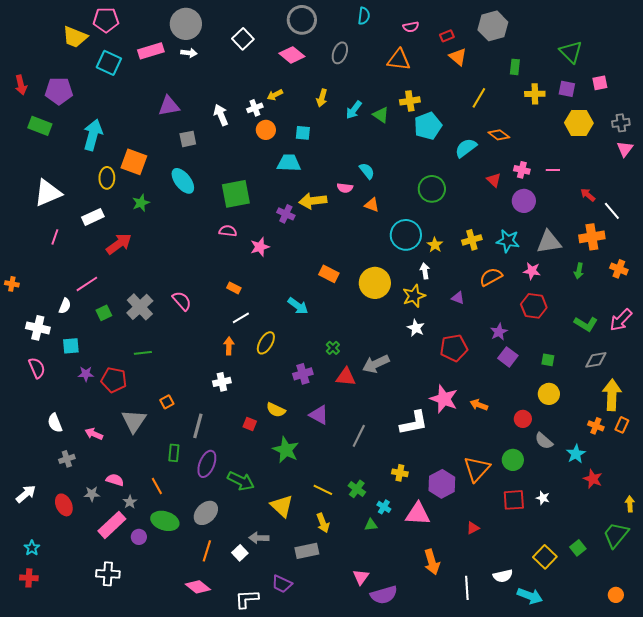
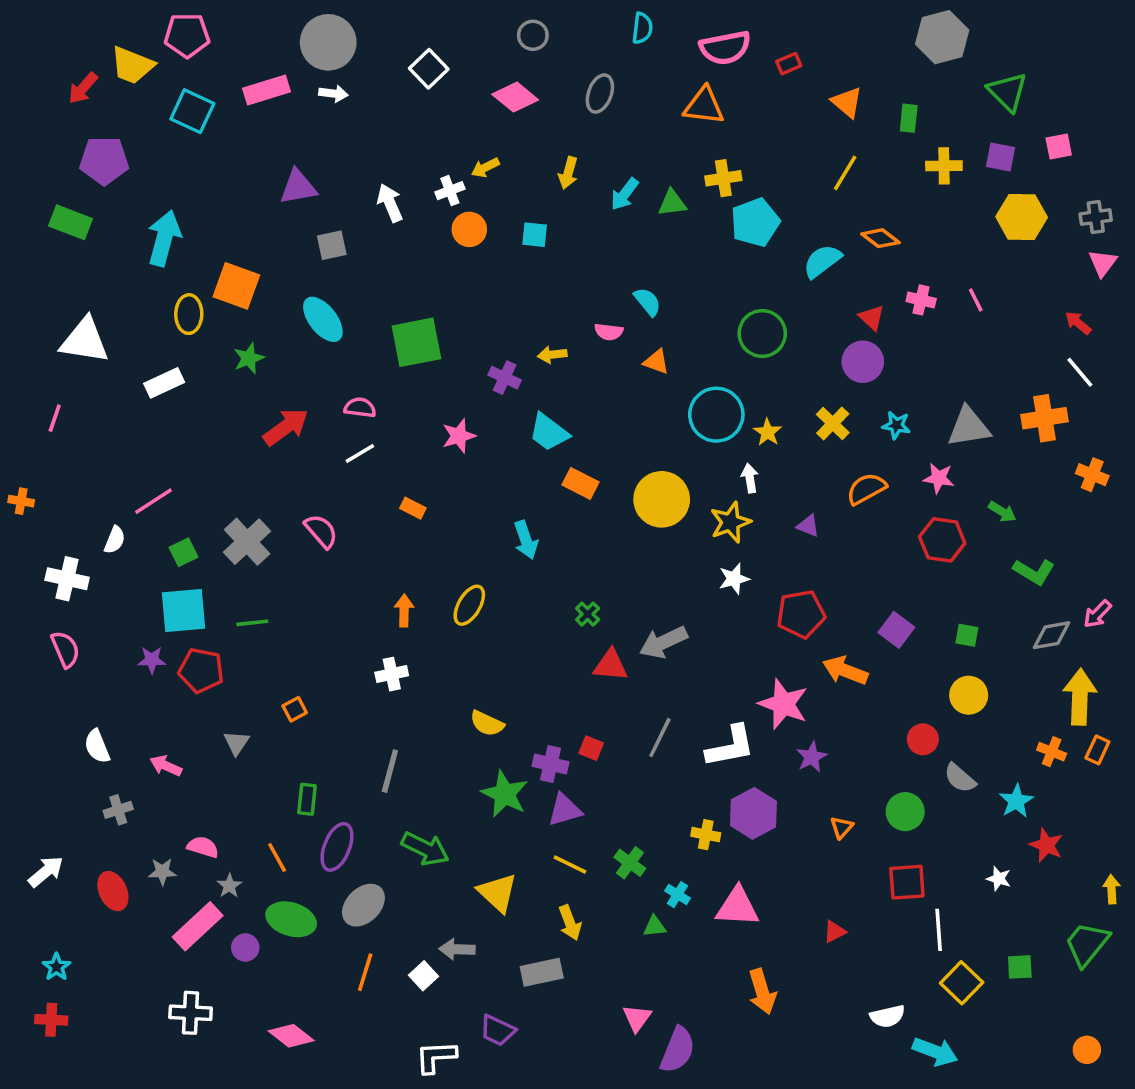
gray circle: (302, 20) -> (533, 35), size x0.6
gray hexagon: (493, 26) -> (942, 37), moved
pink semicircle: (411, 27) -> (725, 48), size x1.8
orange triangle: (458, 57) -> (847, 102), moved
red arrow: (21, 85) -> (83, 88), moved, turned 54
green triangle: (381, 115) -> (672, 203), turned -42
cyan trapezoid: (289, 163) -> (549, 432), moved, turned -145
pink line: (553, 170) -> (976, 300), turned 64
white triangle: (48, 193) -> (85, 341), turned 32
red arrow: (588, 195) -> (1078, 323), moved
yellow arrow: (313, 201) -> (552, 355), size x0.6
purple circle: (524, 201) -> (863, 362), moved
pink semicircle: (228, 231) -> (360, 408), moved
pink line: (55, 237) -> (55, 418), moved
yellow cross: (472, 240) -> (833, 423), turned -30
cyan star: (508, 241) -> (896, 425), size x0.7
red arrow: (119, 244) -> (286, 427), moved
green arrow: (579, 271) -> (1002, 512), moved, turned -70
cyan arrow: (298, 306) -> (526, 540), turned 35
white line: (241, 318) -> (360, 453), moved
pink arrow: (621, 320) -> (1097, 614), moved, size x0.7
white star: (416, 328) -> (734, 579), turned 30
purple star: (499, 332) -> (812, 757), moved
cyan square: (71, 346) -> (183, 610), moved, size x1.6
purple cross: (303, 374) -> (550, 764), moved, turned 30
orange arrow: (479, 405) -> (845, 670), moved, size x1.4
purple triangle: (319, 415) -> (565, 810), moved, turned -45
gray triangle: (134, 421) -> (236, 743), size x0.6
red square: (250, 424) -> (591, 748), moved
gray line: (198, 426) -> (390, 771), moved
gray line: (359, 436) -> (660, 738), moved
purple ellipse: (207, 464) -> (337, 847), moved
orange triangle: (477, 469) -> (842, 828), size x0.5
purple hexagon: (442, 484) -> (753, 813), moved
white star: (543, 498) -> (999, 879), moved
green square: (578, 548) -> (1020, 967), turned 35
pink diamond: (198, 587) -> (291, 1036), moved
white line: (467, 588) -> (939, 930), moved
purple semicircle: (384, 595) -> (678, 1050), turned -52

